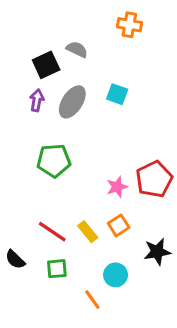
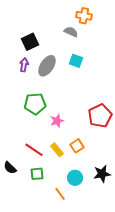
gray semicircle: (77, 49) -> (71, 32), moved
pink star: (117, 187) -> (57, 121), moved
black star: (157, 252) -> (102, 174), moved

